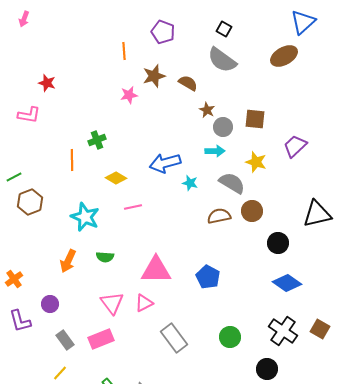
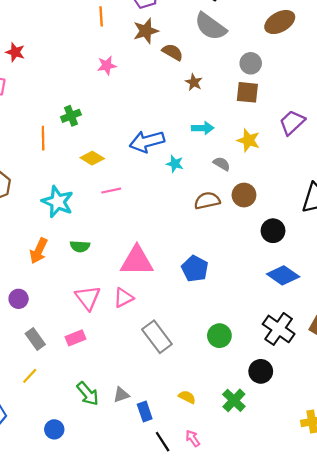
brown star: (154, 76) -> (146, 31), moved
gray circle: (223, 127) -> (251, 63), moved
gray semicircle: (232, 183) -> (222, 164), size x0.6
pink rectangle: (101, 339) -> (75, 338), size x0.7

